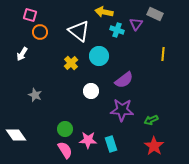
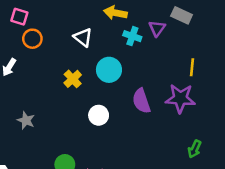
white triangle: (79, 31) -> (83, 37), size x0.7
purple semicircle: (124, 80) -> (141, 101), turned 108
purple star: (122, 110) -> (180, 98), moved
green arrow: (151, 120) -> (195, 149), moved, turned -40

